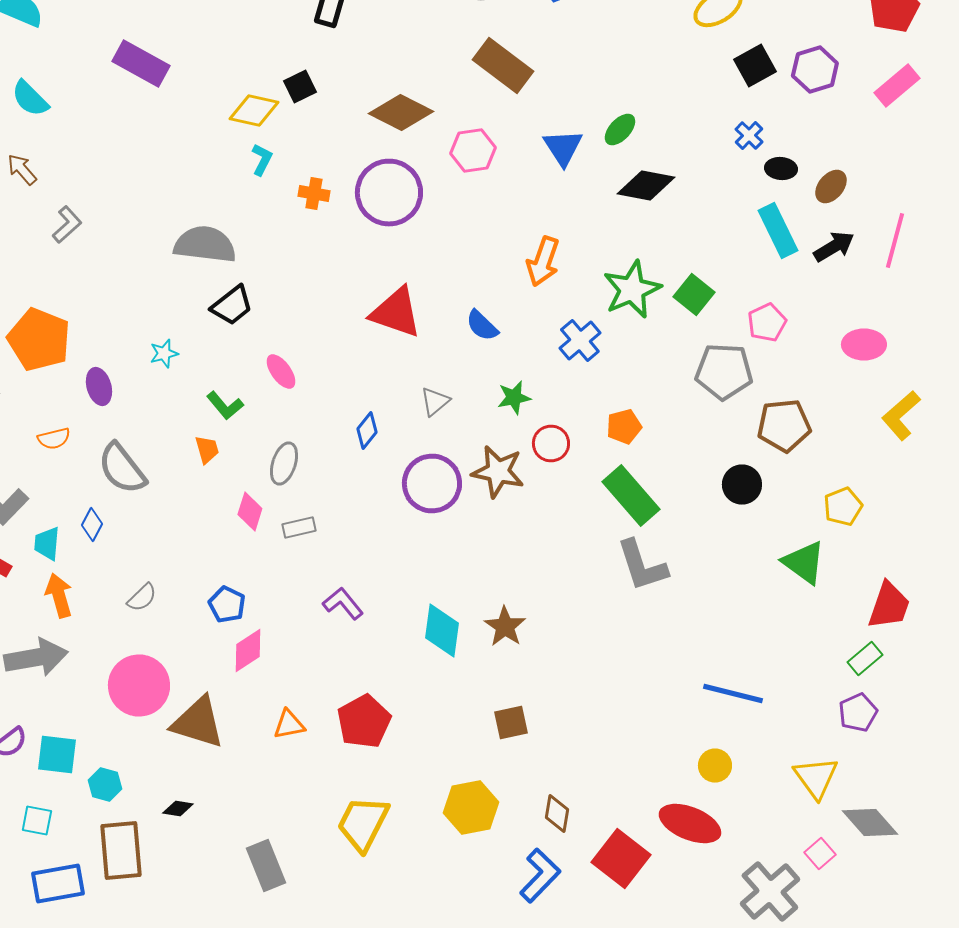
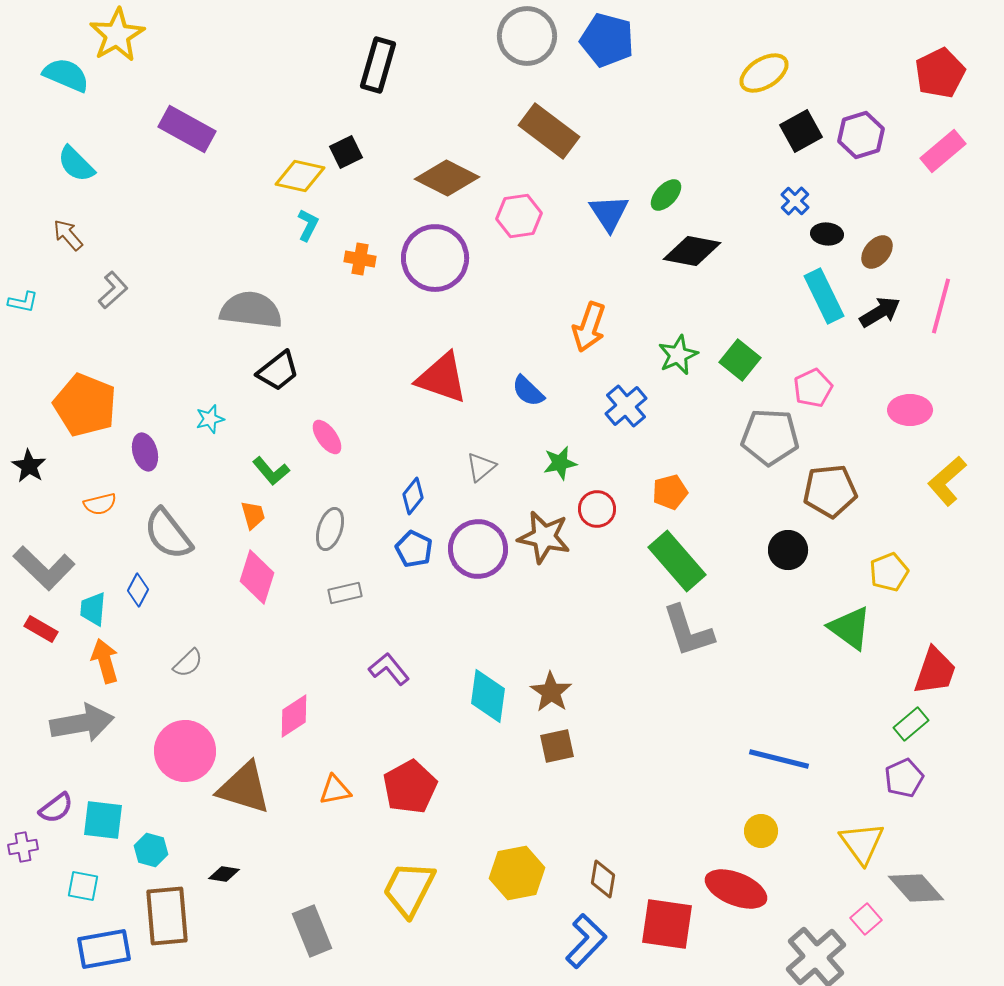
green star: (632, 290) -> (678, 355), size x0.7
pink diamond: (250, 512) -> (257, 577), moved, size x1.4
blue pentagon: (227, 604) -> (414, 549), moved
brown square: (511, 722) -> (557, 746), moved
red square: (621, 858) -> (667, 924), turned -30

